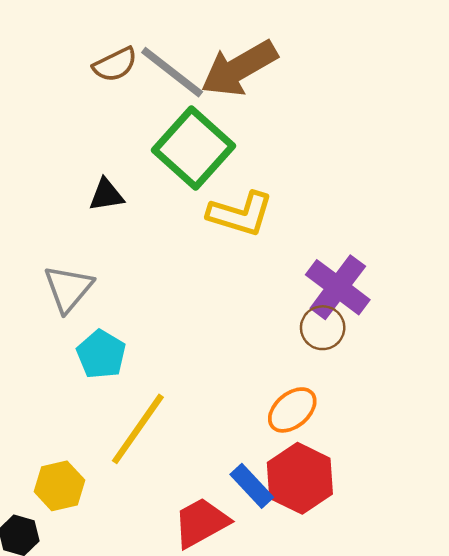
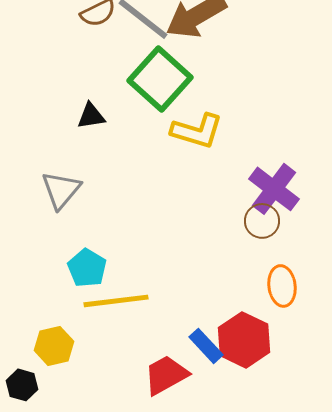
cyan pentagon: (101, 354) -> (87, 268), moved
orange ellipse: (292, 410) -> (282, 286), moved, turned -57
yellow line: (138, 429) -> (116, 301), turned 48

